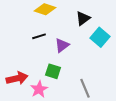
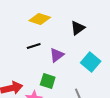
cyan square: (100, 37) -> (91, 62), moved

